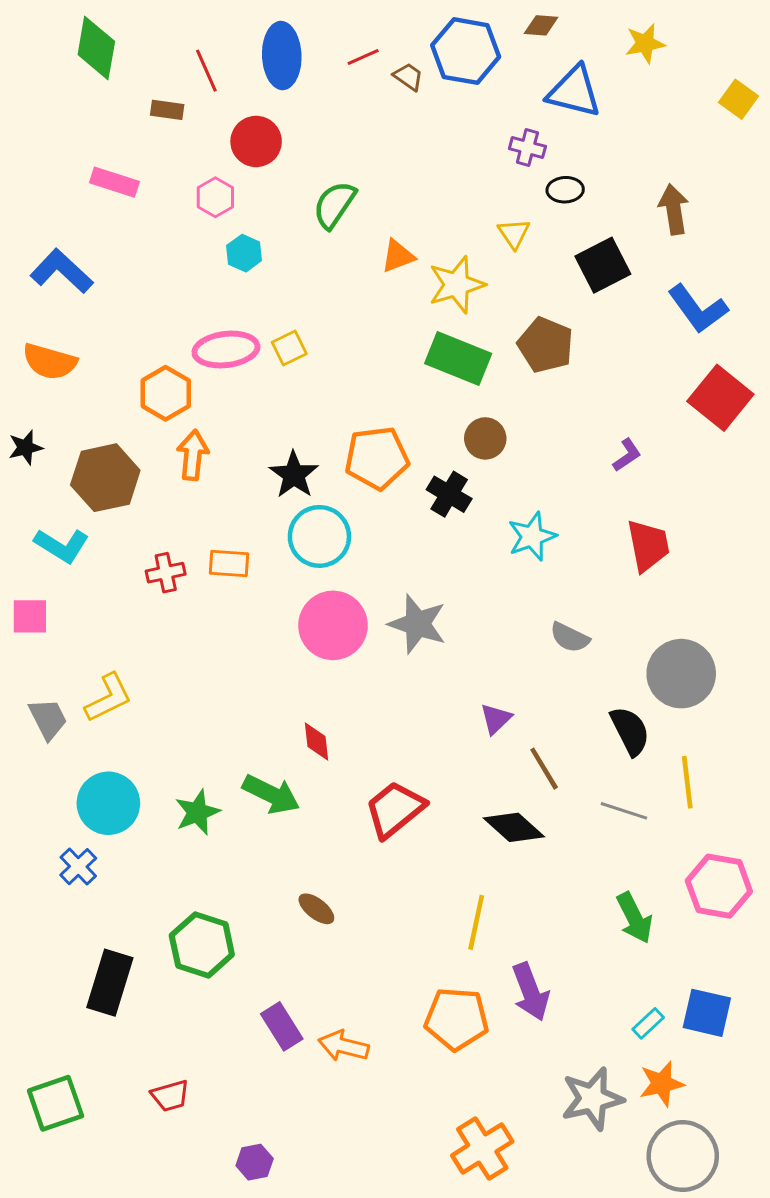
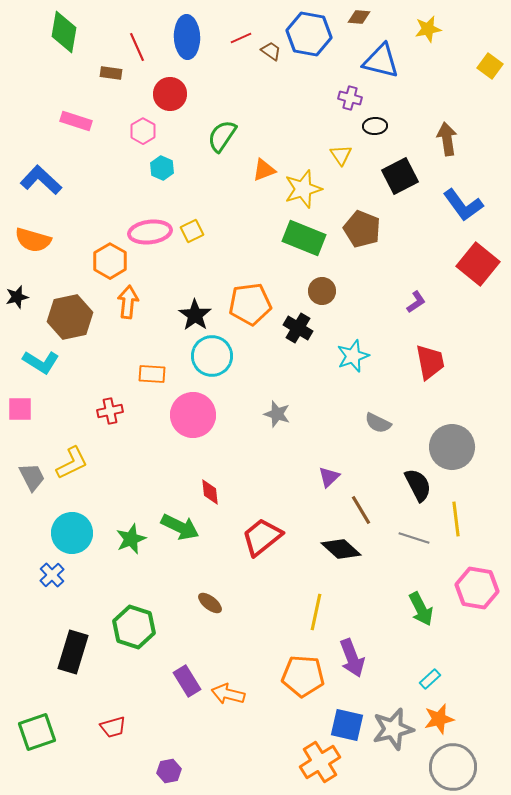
red cross: (166, 573) -> (110, 411), moved
gray star: (417, 624) -> (277, 414), size x0.7
pink circle: (333, 625) -> (193, 415), moved
blue square: (707, 1013) -> (347, 725), moved

